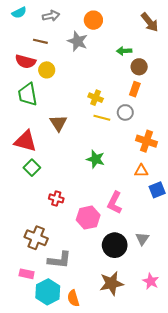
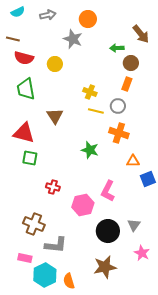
brown arrow: (150, 22) -> (141, 34), moved
brown line: (40, 41) -> (13, 39), moved
yellow circle: (47, 70) -> (55, 64), moved
orange cross: (147, 141) -> (119, 133), moved
green square: (32, 168) -> (30, 158), turned -35
pink star: (151, 281) -> (142, 253), moved

